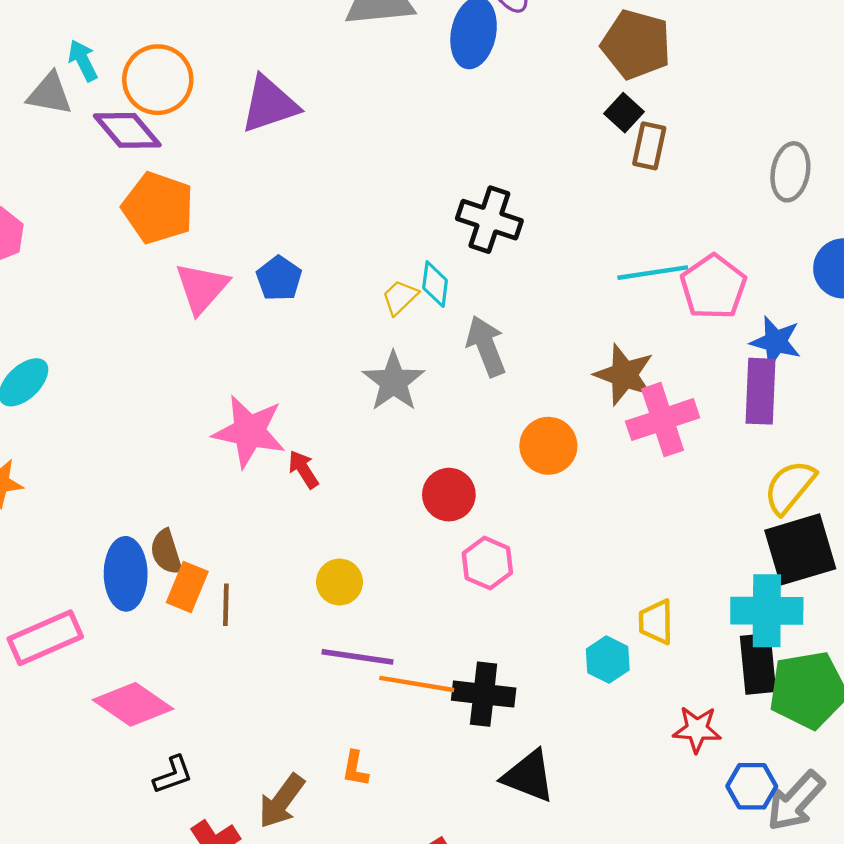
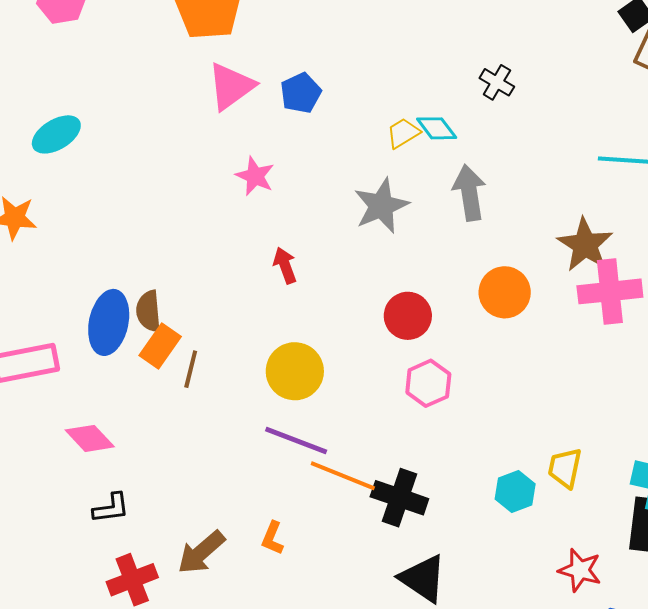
black cross: (489, 220) -> (497, 82), size x0.6
cyan diamond: (435, 284) -> (437, 128), turned -57
pink star: (249, 431) -> (255, 176), moved, size x0.6
yellow circle: (339, 582) -> (295, 371), size x1.4
pink diamond: (133, 704) -> (90, 438), size x0.7

